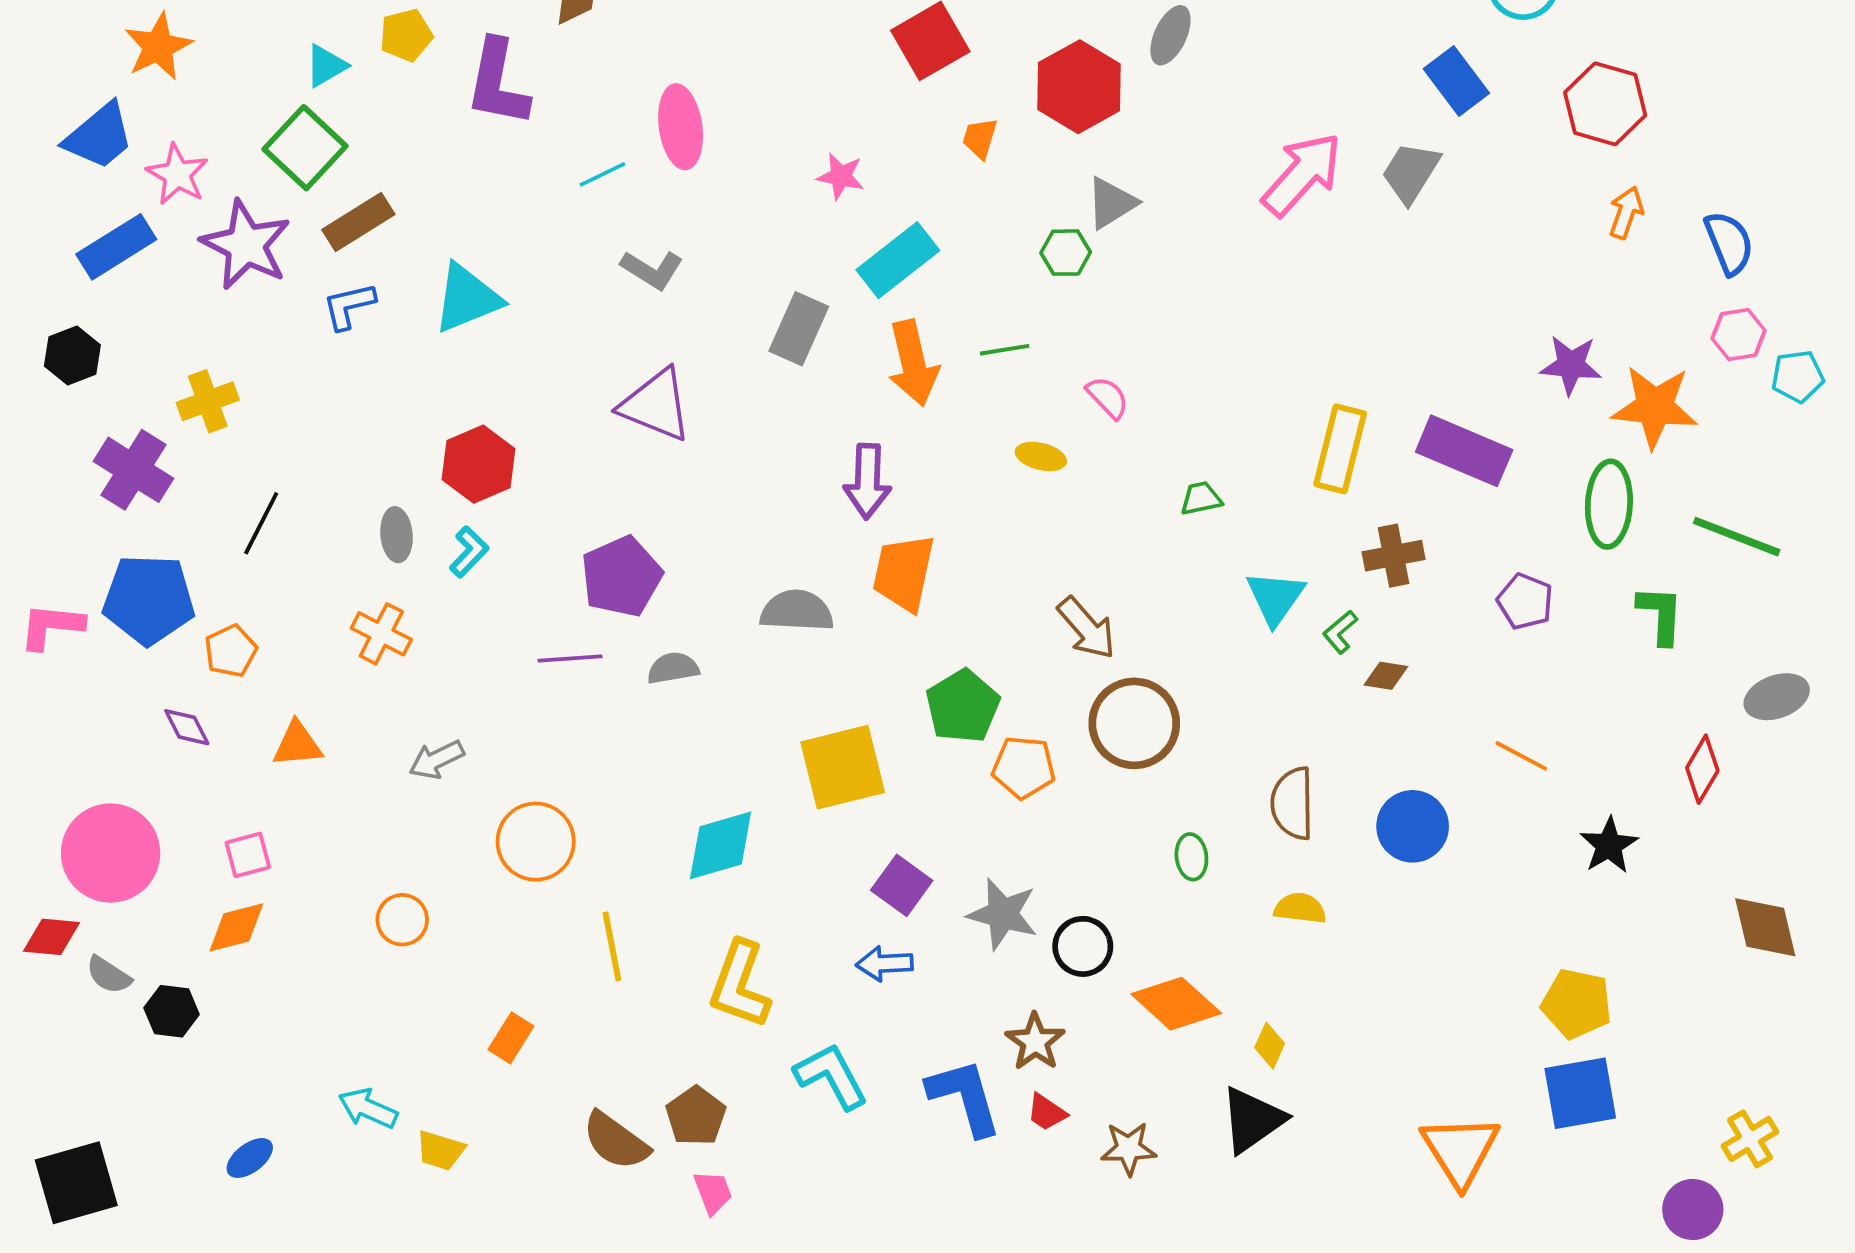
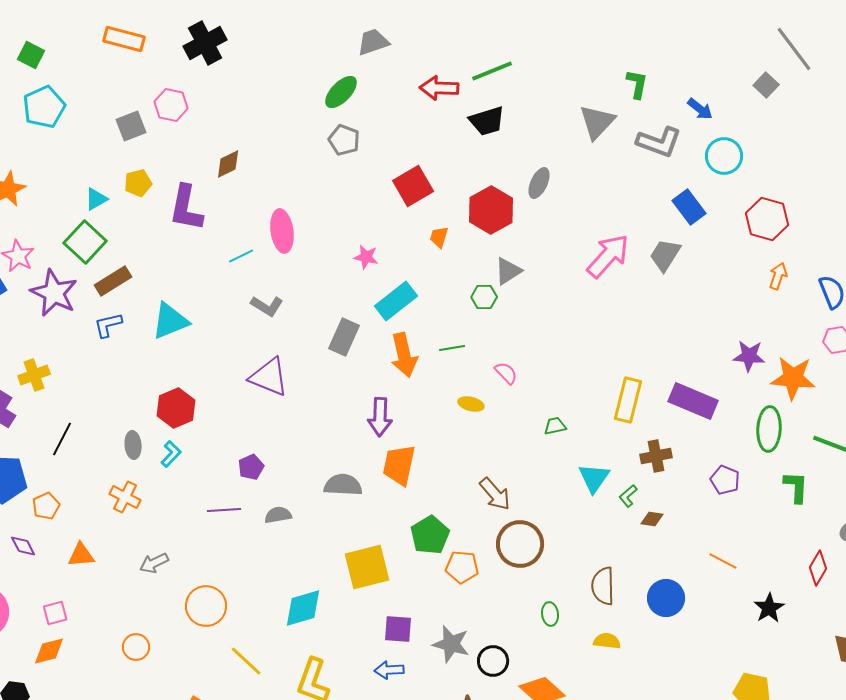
purple pentagon: (621, 577) -> (251, 467), size x0.6
purple square: (902, 885) -> (398, 629), turned -32
yellow line: (612, 946) -> (246, 661), turned -36

